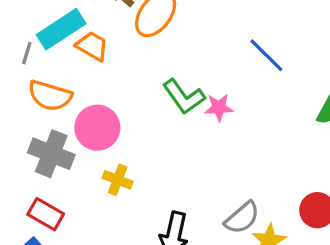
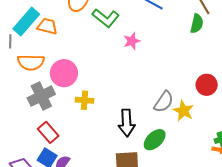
green L-shape: (184, 97) -> (106, 18), moved
gray cross: (51, 154) -> (41, 96), turned -32
red rectangle: (46, 214) -> (48, 132), turned 35

